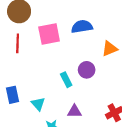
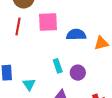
blue semicircle: (82, 27) -> (76, 35), moved
purple circle: (87, 70) -> (78, 73), moved

